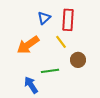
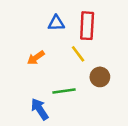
blue triangle: (44, 18) -> (56, 23), turned 40
orange arrow: (28, 45) -> (36, 58), size x0.6

